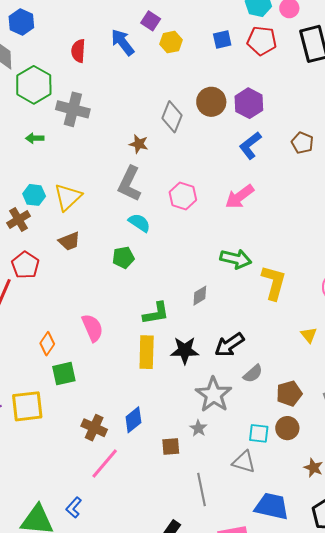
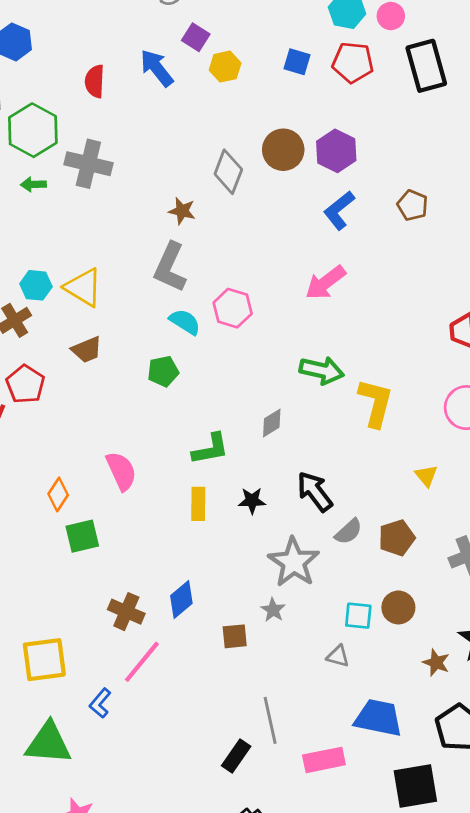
blue square: (222, 39) -> (297, 62), turned 30
green arrow: (35, 138) -> (33, 184), moved
pink hexagon: (183, 196) -> (233, 308), moved
yellow triangle: (68, 197) -> (83, 287), turned -44
black arrow: (229, 345) -> (315, 492), turned 88
black star: (185, 350) -> (252, 501), size x0.7
yellow rectangle: (147, 352) -> (198, 504), size x0.7
brown pentagon: (289, 393) -> (397, 538), moved
yellow square: (27, 406) -> (44, 660), moved
gray triangle: (244, 462) -> (338, 656), size x0.7
gray line: (201, 489) -> (270, 720), moved
blue L-shape: (74, 508) -> (100, 703), moved

